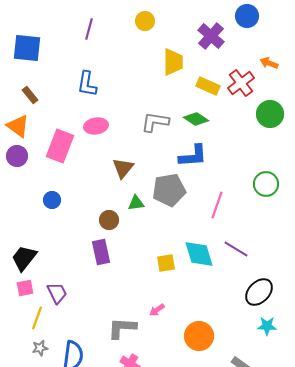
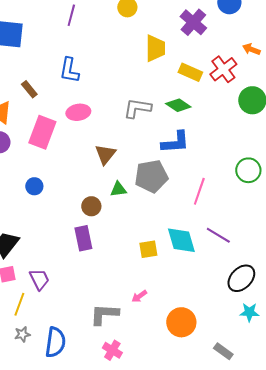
brown rectangle: (30, 95) -> (29, 89), moved

